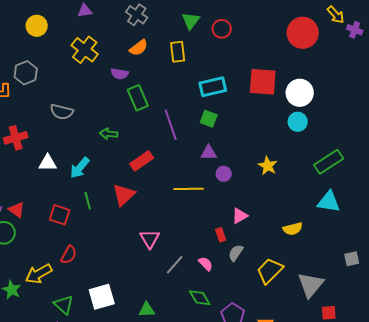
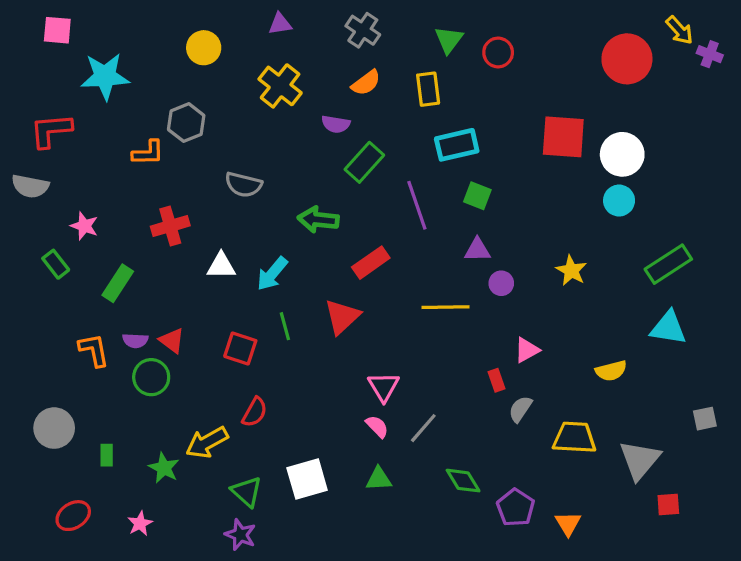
cyan rectangle: (213, 87) -> (457, 145), moved
green rectangle: (138, 98) -> (364, 162), turned 65
green arrow: (109, 134) -> (318, 220), size x1.4
pink semicircle: (206, 264) -> (377, 426), moved
yellow trapezoid: (270, 271) -> (574, 438), turned 48
green triangle: (147, 310) -> (379, 479), moved

